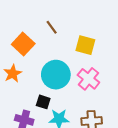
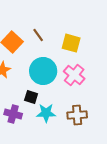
brown line: (52, 27) -> (38, 35), moved

